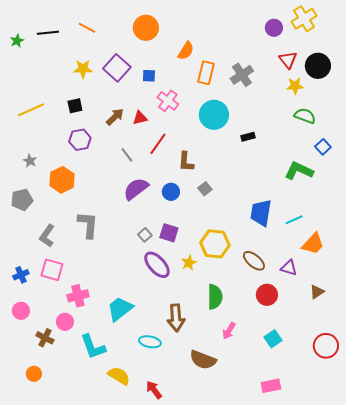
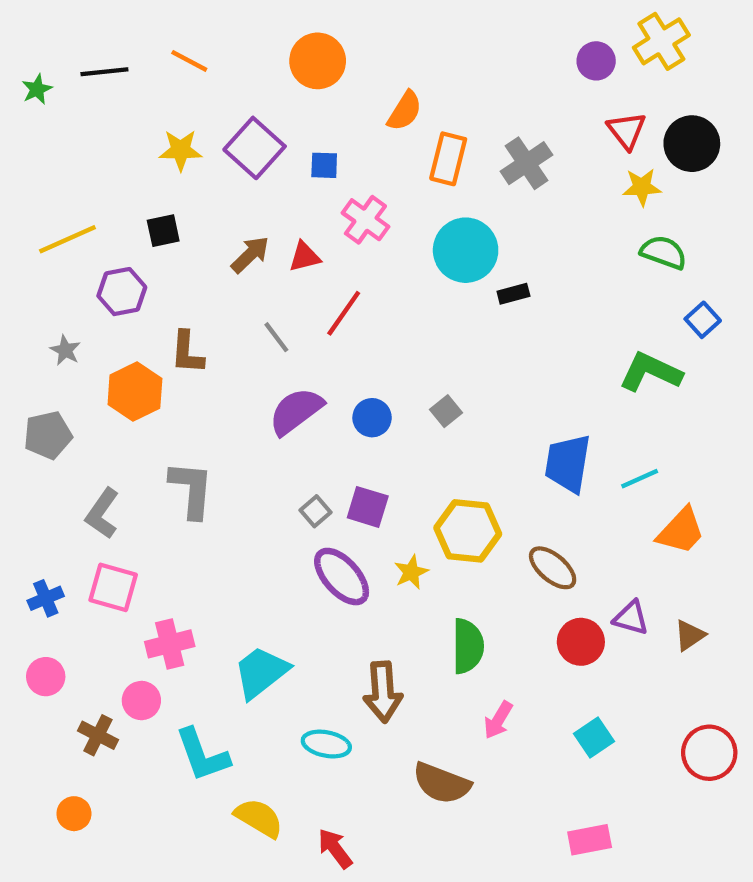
black rectangle: (248, 137) -> (513, 294), moved
purple hexagon: (80, 140) -> (122, 292), moved
brown L-shape: (186, 162) -> (187, 352), moved
purple triangle: (289, 268) -> (631, 618), moved

